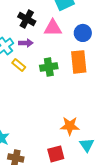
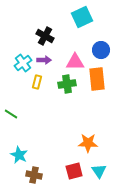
pink triangle: (53, 28) -> (75, 62), moved
yellow rectangle: (19, 65) -> (37, 82), turned 64
cyan triangle: (87, 145) -> (99, 171), moved

